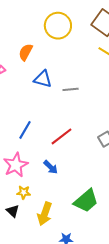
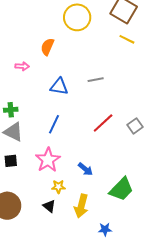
blue triangle: (43, 79) -> (59, 86), moved
red line: (61, 136) -> (103, 123), moved
blue arrow: (51, 167) -> (85, 169), moved

